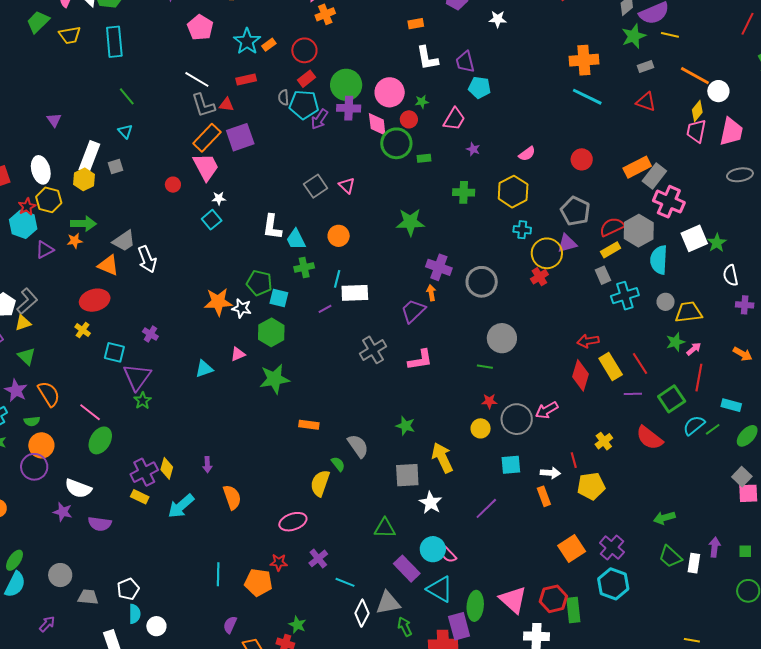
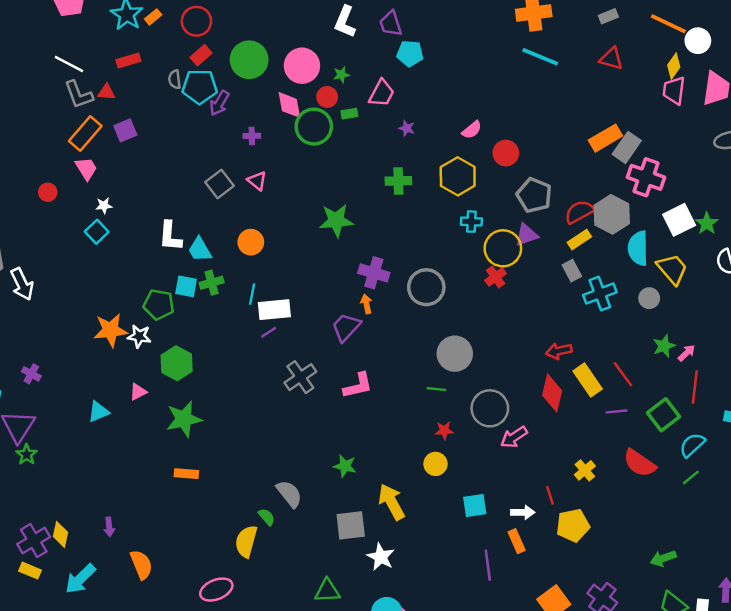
white L-shape: (427, 58) -> (345, 22), turned 36
purple cross: (349, 108) -> (252, 136), moved, size x0.6
purple square: (240, 137) -> (125, 130), size x0.7
green rectangle: (424, 158) -> (349, 114), moved
red circle: (582, 159) -> (506, 153), moved
pink trapezoid: (206, 167) -> (86, 169), size x0.7
cyan square: (279, 298) -> (186, 286), moved
purple line: (325, 309) -> (269, 332), moved
yellow trapezoid: (689, 312) -> (672, 269), moved, turned 60
gray circle: (517, 419) -> (490, 408), moved
orange rectangle: (309, 425) -> (186, 474), moved
green line: (713, 429) -> (691, 477), moved
purple line: (486, 508) -> (488, 565), moved, turned -50

